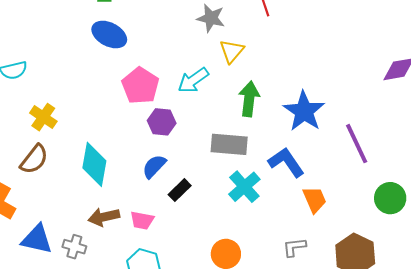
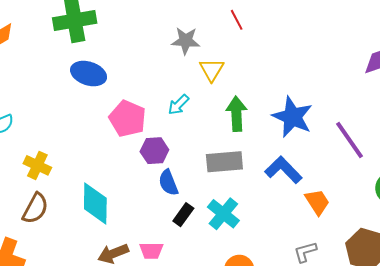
cyan arrow: (193, 80) -> (178, 105), size x0.7
blue semicircle: (154, 166) -> (168, 183), moved, turned -56
cyan cross: (244, 187) -> (223, 214), moved

